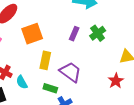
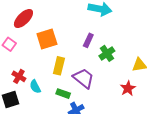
green cross: (98, 33) -> (107, 53), moved

